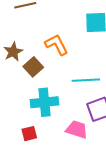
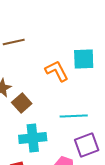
orange L-shape: (57, 45) -> (57, 71), moved

